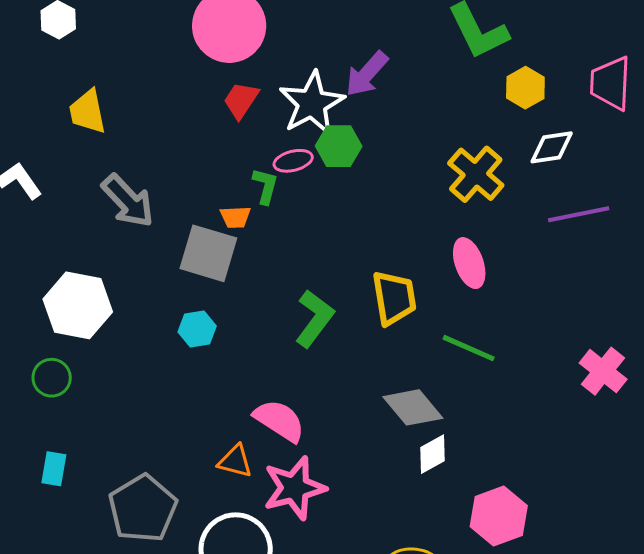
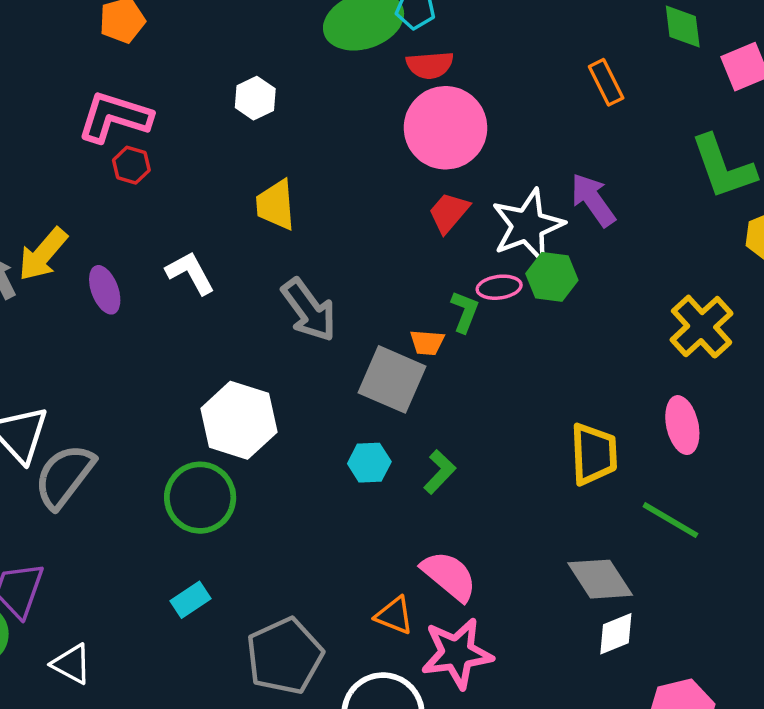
purple arrow: (367, 74) -> (593, 200), turned 96
green L-shape: (314, 318) -> (440, 472), moved, size x0.7
green circle: (52, 378) -> (200, 498), size x1.6
cyan rectangle: (54, 469) -> (190, 600), turned 40

